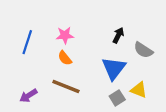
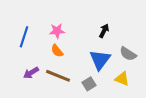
gray semicircle: (143, 50) -> (128, 54), moved
purple arrow: (28, 96) -> (31, 73), moved
gray square: (117, 98) -> (89, 84), moved

